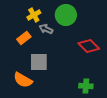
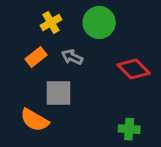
gray arrow: (46, 29) -> (72, 57), moved

